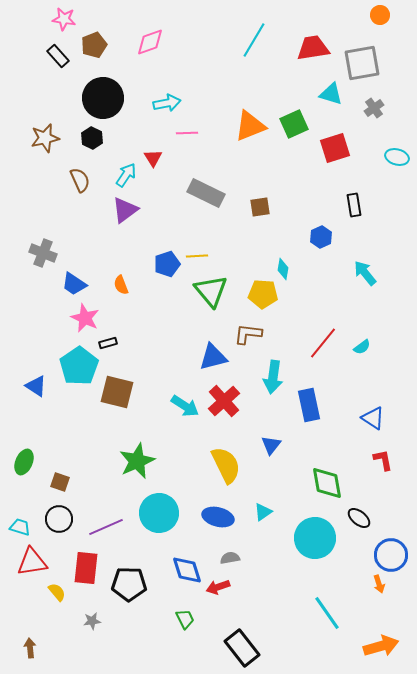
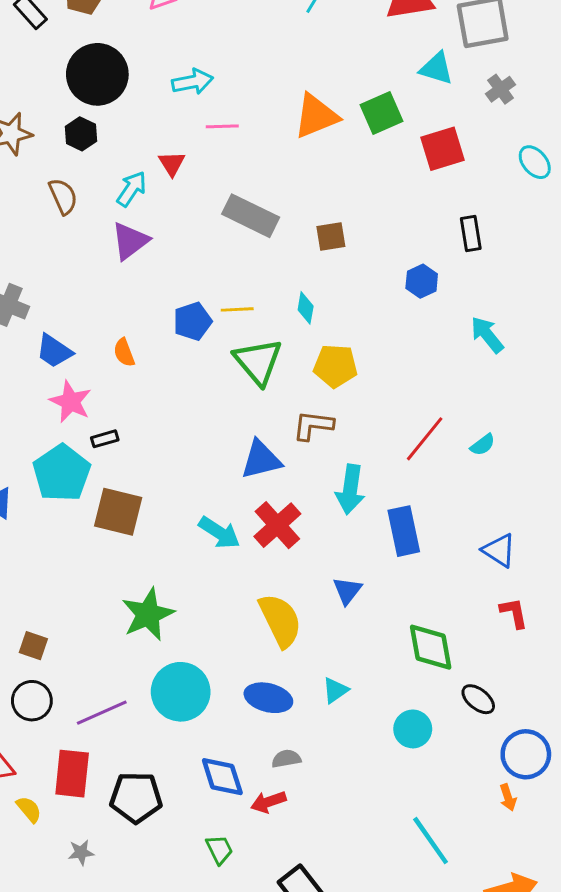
cyan ellipse: (397, 157) -> (535, 162), turned 35
cyan diamond: (283, 269) -> (306, 308), moved
cyan circle: (315, 538) -> (413, 729), size x0.6

